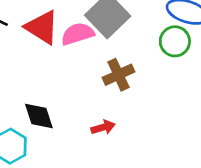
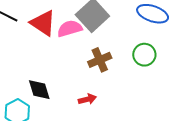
green circle: (175, 41) -> (144, 55), moved

